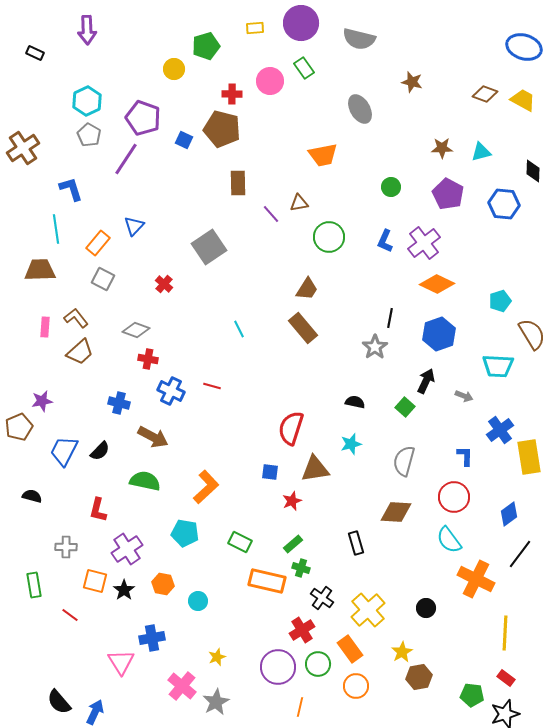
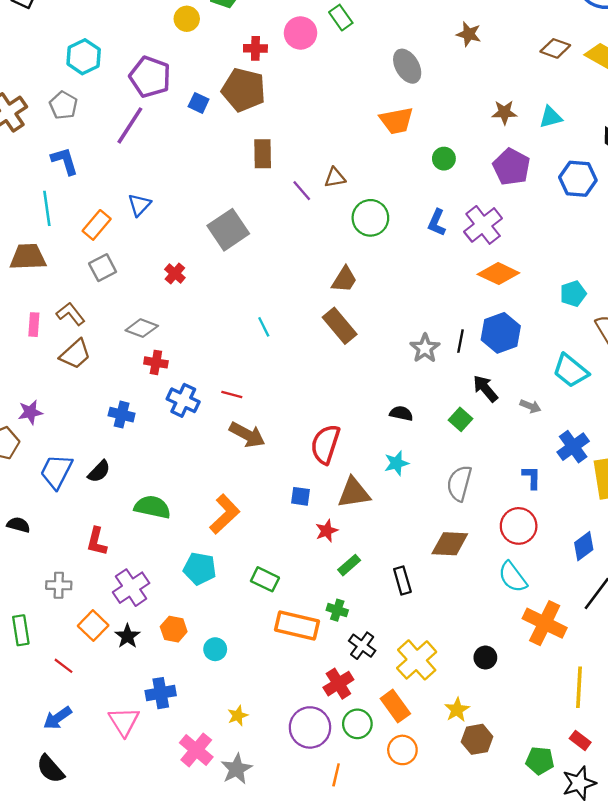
gray pentagon: (89, 135) -> (63, 105), moved
orange trapezoid: (323, 155) -> (396, 121), moved
gray square: (103, 279) -> (103, 268), turned 35
black line: (390, 318) -> (460, 341), moved
cyan trapezoid: (498, 366) -> (571, 371), turned 36
black arrow: (426, 381) -> (485, 389), turned -65
brown arrow: (153, 437) -> (247, 435), moved
green rectangle: (293, 544) -> (349, 565), moved
orange square: (95, 581) -> (93, 626), turned 30
blue arrow: (95, 712) -> (58, 718), moved, turned -150

